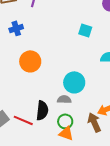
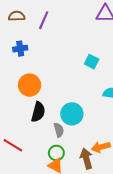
gray semicircle: (64, 99) -> (59, 130), turned 64
black semicircle: (42, 110) -> (38, 112), moved

